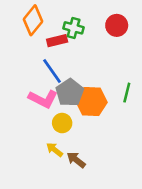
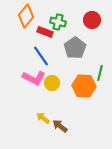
red rectangle: (57, 41) -> (45, 32), turned 35
gray pentagon: (70, 93) -> (75, 48), moved
orange hexagon: (91, 101) -> (84, 86), moved
yellow circle: (62, 123) -> (52, 83), moved

